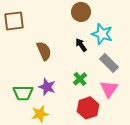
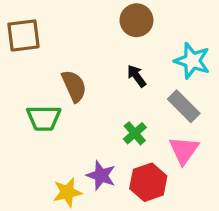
cyan star: (102, 34) -> (192, 61), moved
purple star: (47, 87) -> (101, 175), moved
green trapezoid: (23, 93) -> (44, 118), moved

